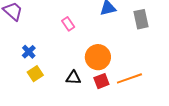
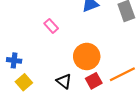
blue cross: (29, 52) -> (14, 60), turned -32
black triangle: (73, 78) -> (64, 81), turned 42

